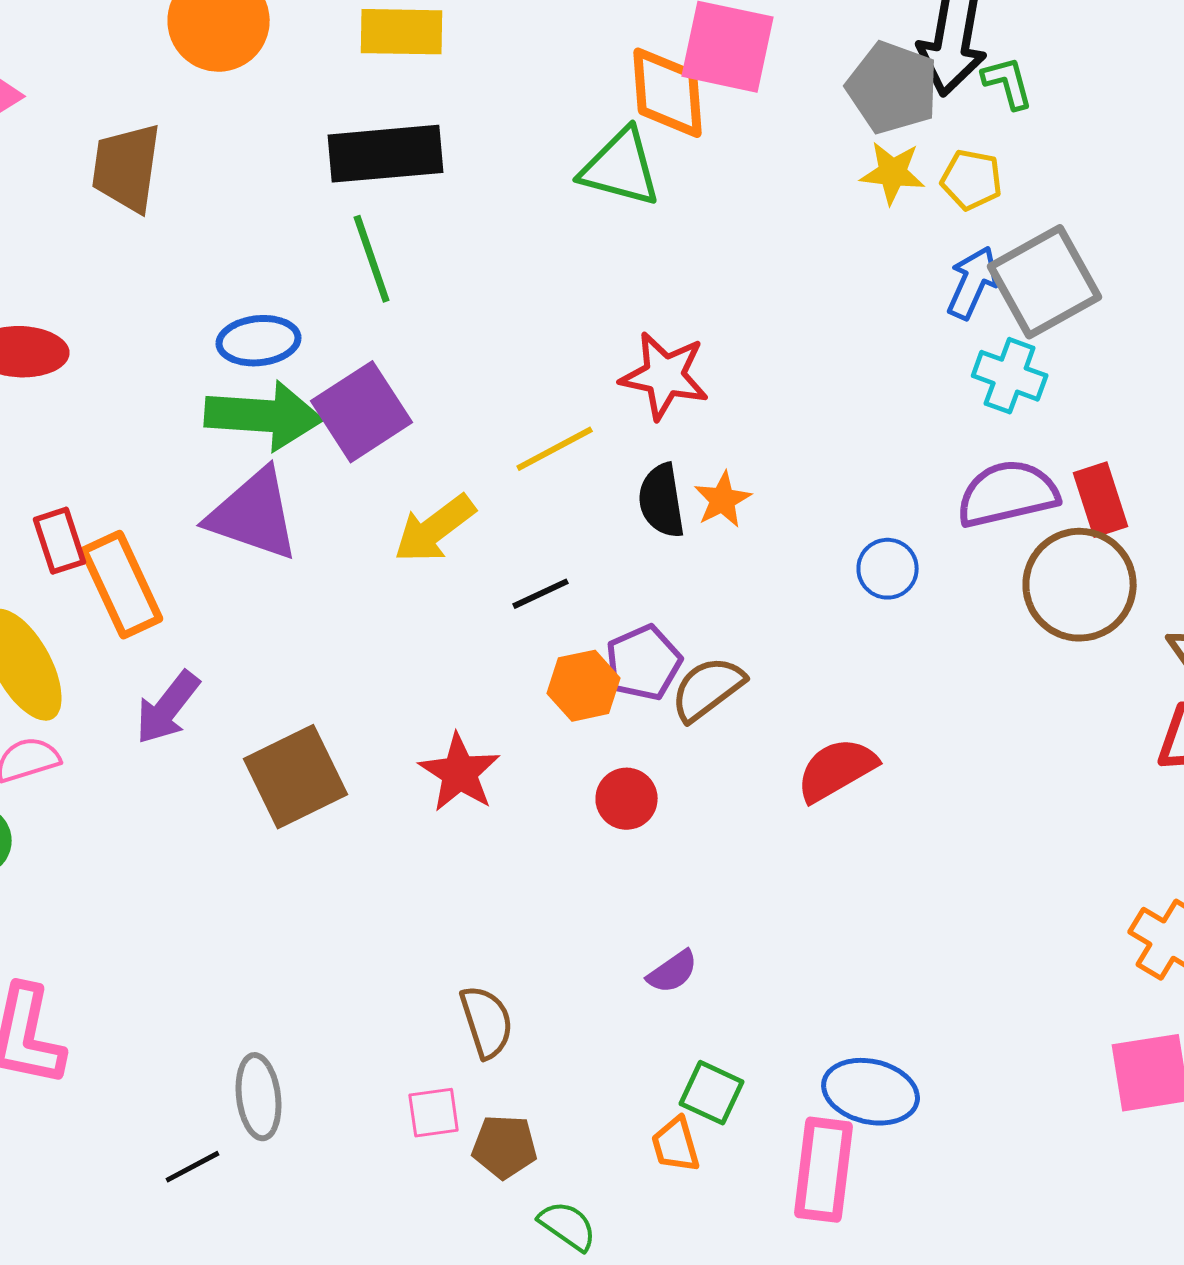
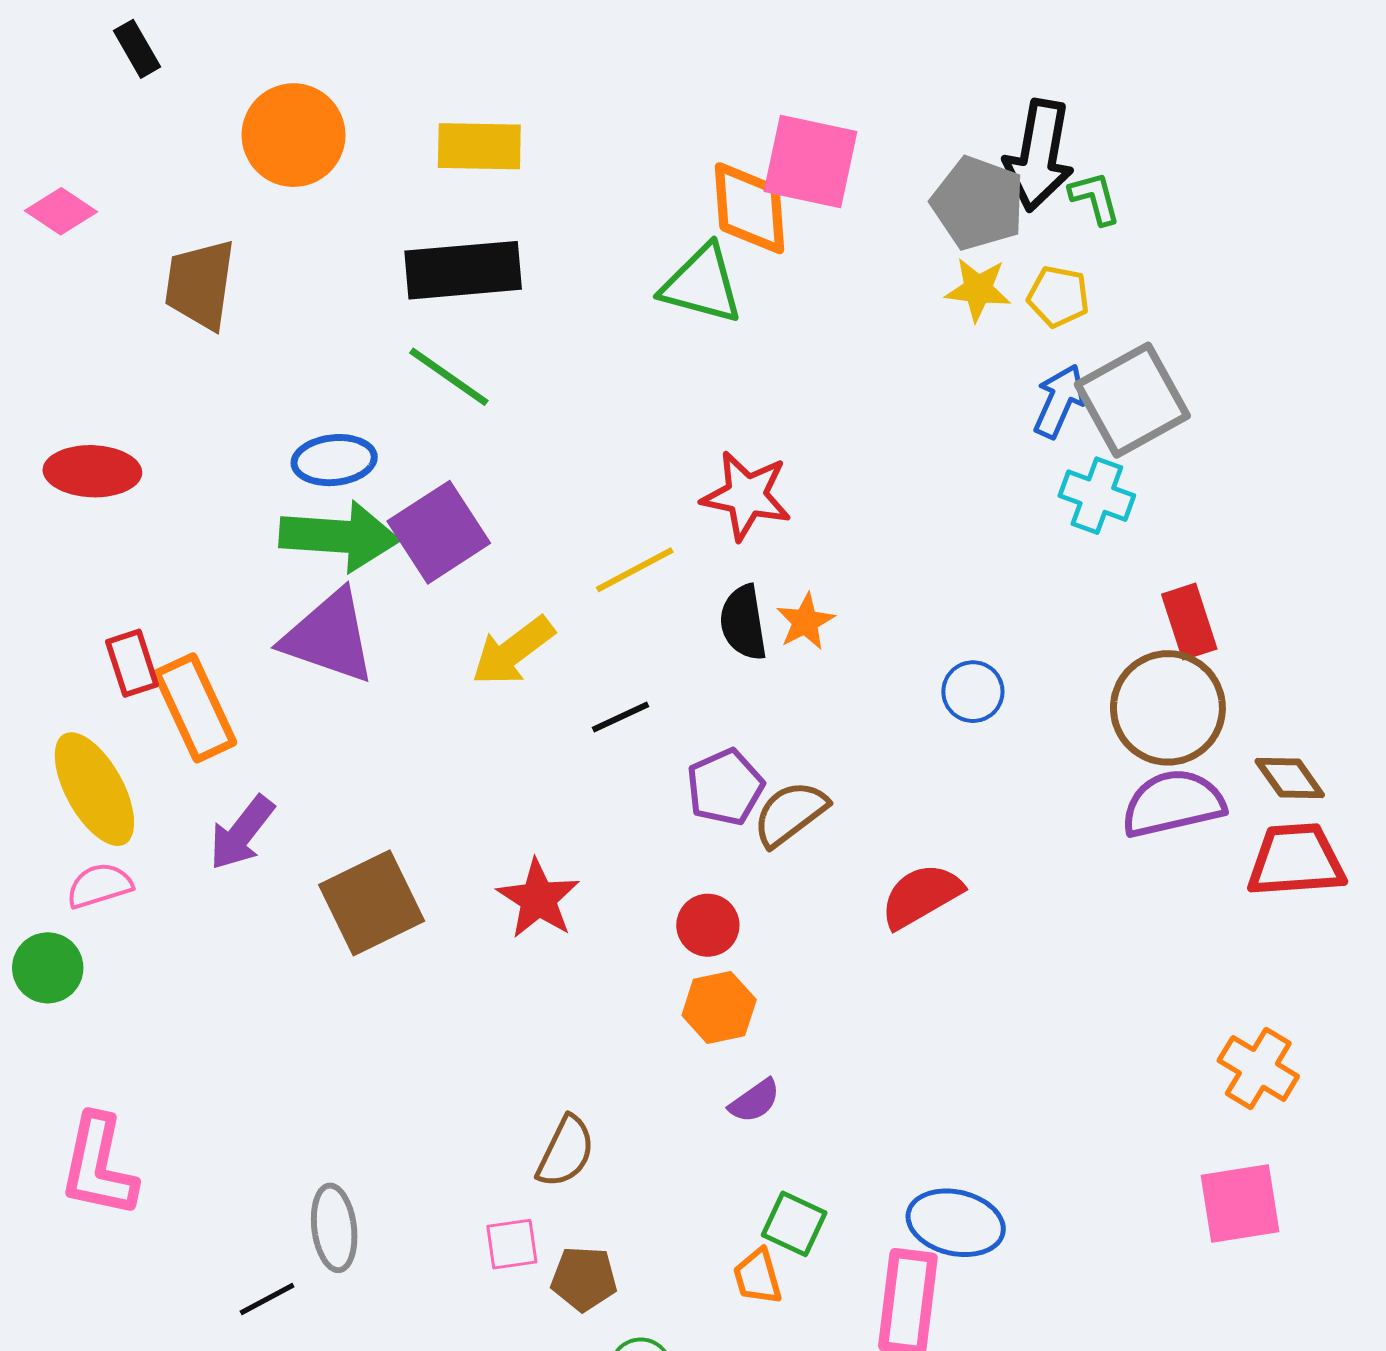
green line: (372, 259) -> (449, 377), turned -36
purple semicircle: (1008, 494) -> (1173, 803), moved
orange hexagon: (584, 686) -> (719, 1007), moved
brown semicircle: (487, 1022) -> (566, 1152), turned 44

